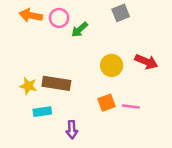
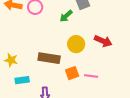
green arrow: (80, 30) -> (66, 16), moved
brown rectangle: (56, 83) -> (49, 58), moved

